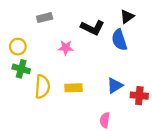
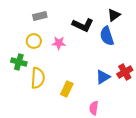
yellow circle: (18, 47) -> (34, 41), moved
yellow rectangle: (74, 88) -> (67, 89), moved, turned -63
red cross: (139, 96) -> (125, 72), moved, turned -35

